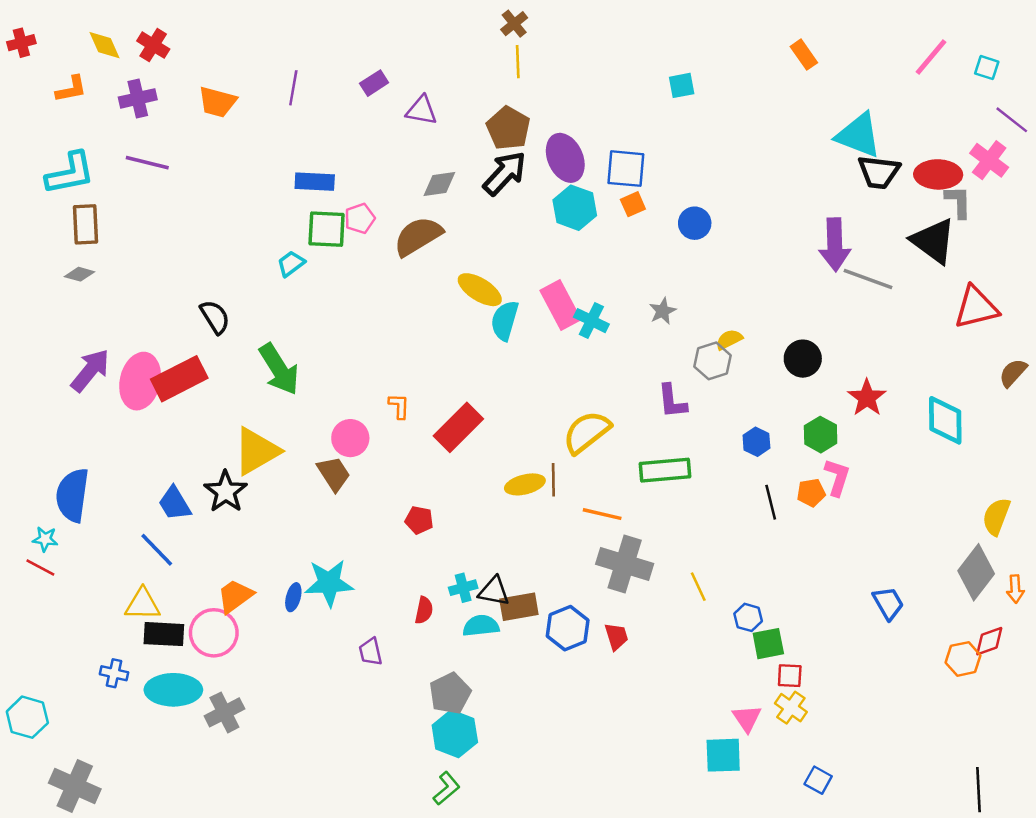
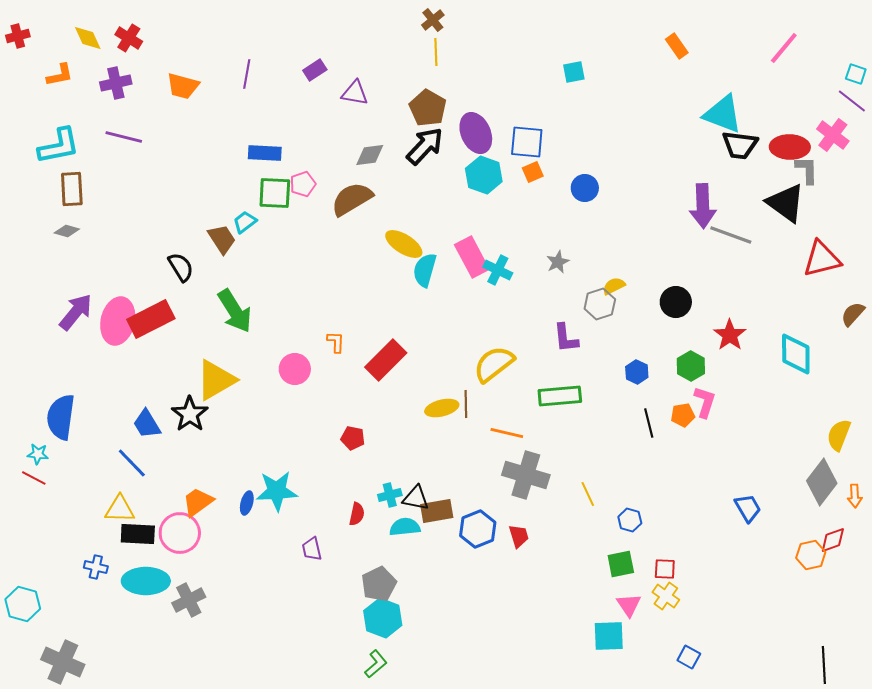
cyan square: (987, 68) -> (856, 74), moved
brown trapezoid: (334, 474) -> (222, 239), moved
green square: (768, 644) -> (621, 564), moved

